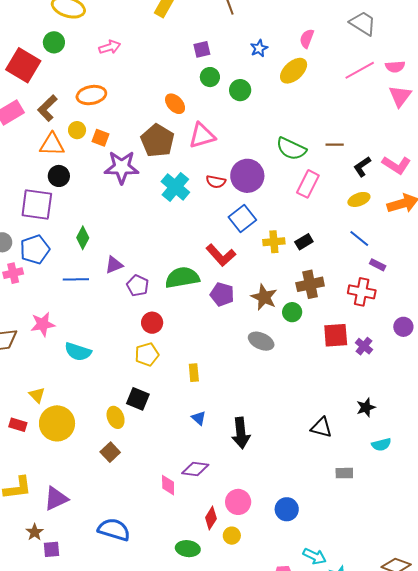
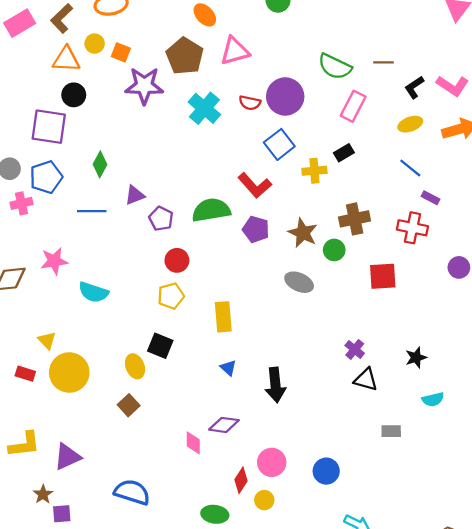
black rectangle: (304, 242) -> (344, 153), moved
purple cross: (364, 346) -> (355, 349), moved
yellow rectangle: (194, 373) -> (223, 317), size x1.5

